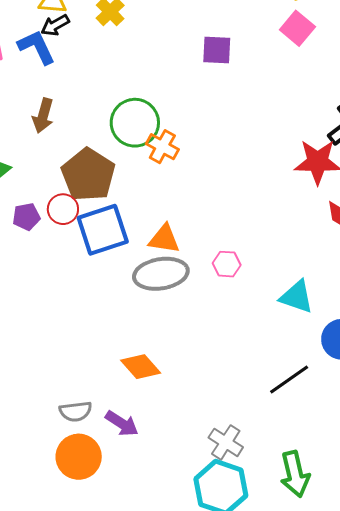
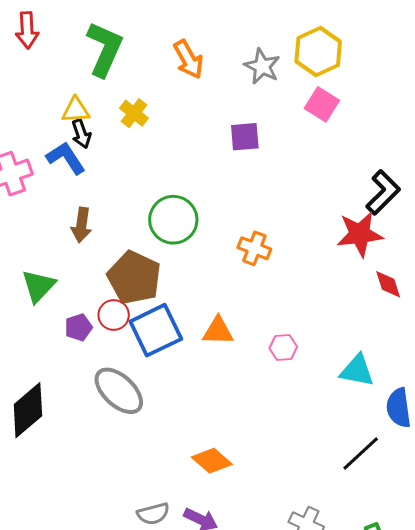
black arrow: (55, 25) -> (81, 134), turned -72
orange cross: (162, 147) -> (254, 248), moved
gray ellipse: (161, 274) -> (119, 391), moved, turned 60

